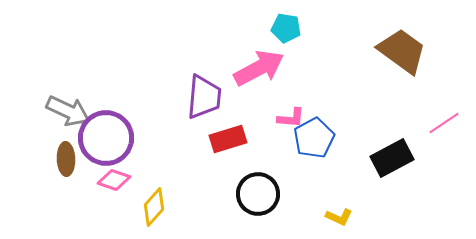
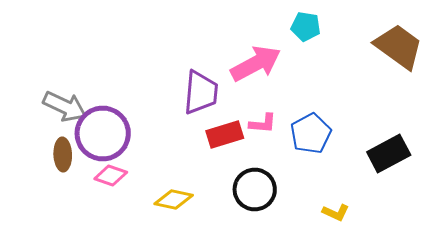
cyan pentagon: (286, 28) -> (306, 26), moved
pink L-shape: (291, 118) -> (263, 124), moved
yellow diamond: (154, 207) -> (174, 200), moved, turned 60

